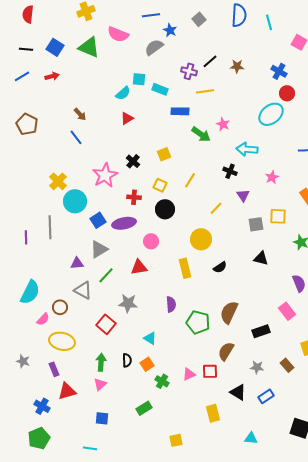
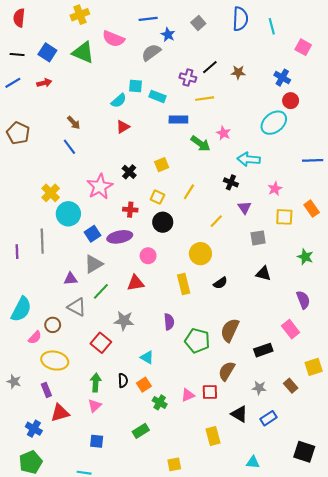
yellow square: (278, 216) -> (284, 217), moved

